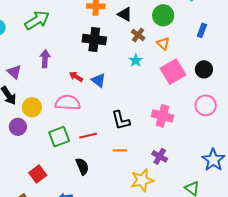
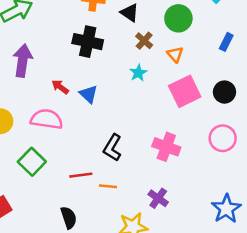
purple arrow: (45, 59) -> (23, 61), size x1.4
black L-shape: (121, 120) -> (112, 148), turned 40
red line: (88, 136) -> (81, 175), moved
green square: (59, 137) -> (32, 162), turned -30
black semicircle: (82, 166) -> (69, 218), moved

